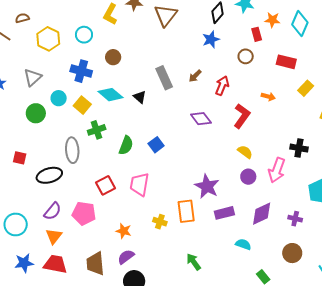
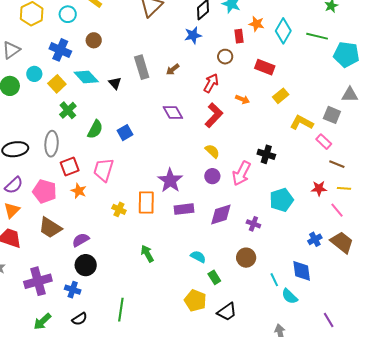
red arrow: (222, 86) -> (211, 83), moved
green cross: (97, 130) -> (68, 110), turned -30
gray ellipse: (72, 150) -> (52, 144), moved
orange star: (124, 231) -> (79, 191), moved
cyan semicircle: (243, 244) -> (198, 257), moved
brown trapezoid: (95, 264) -> (50, 228), moved, turned -60

